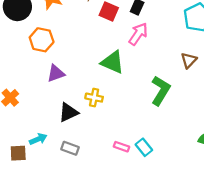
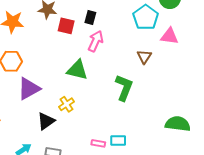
purple triangle: (56, 73) -> (29, 89), size x1.4
yellow cross: (94, 98) -> (66, 104), turned -35
cyan rectangle: (144, 147) -> (118, 141), turned -42

